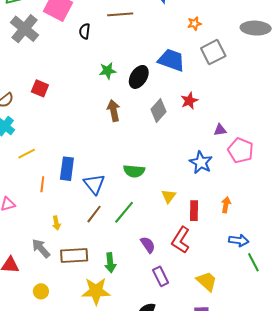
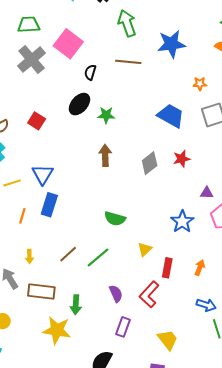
black ellipse: (139, 77) -> (79, 104), moved
blue triangle: (94, 184) -> (43, 174), moved
purple rectangle: (161, 276) -> (123, 327), turned 36

